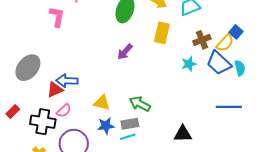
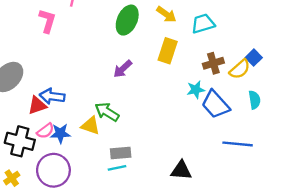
blue trapezoid: (219, 63) -> (215, 104), moved
green arrow: (140, 104) -> (107, 112), moved
blue star: (106, 126) -> (60, 133), moved

